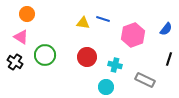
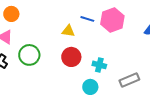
yellow triangle: (83, 23) -> (68, 31), moved
pink hexagon: (133, 35) -> (112, 20), moved
gray rectangle: (145, 80) -> (129, 80), turned -48

